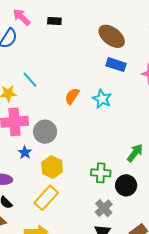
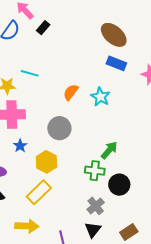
black rectangle: (54, 21) -> (43, 28), moved, turned -56
cyan line: (30, 80) -> (30, 73), turned -36
gray circle: (45, 132) -> (59, 128), moved
green arrow: (135, 153) -> (109, 150), moved

